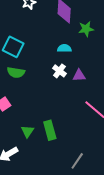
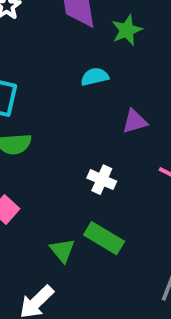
white cross: (59, 71) -> (102, 180), moved
green rectangle: (50, 130) -> (104, 238), turned -30

